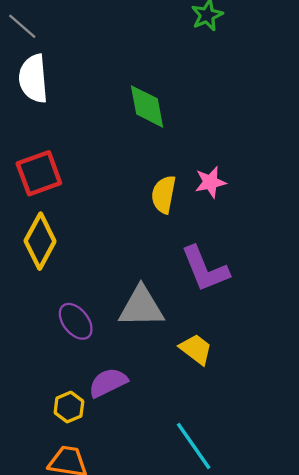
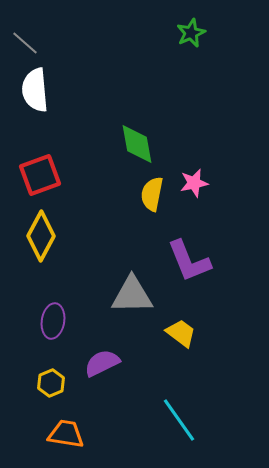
green diamond: (147, 106) -> (137, 144), moved
purple ellipse: (76, 321) -> (53, 321), moved, turned 48
yellow hexagon: (69, 407) -> (51, 383), moved

